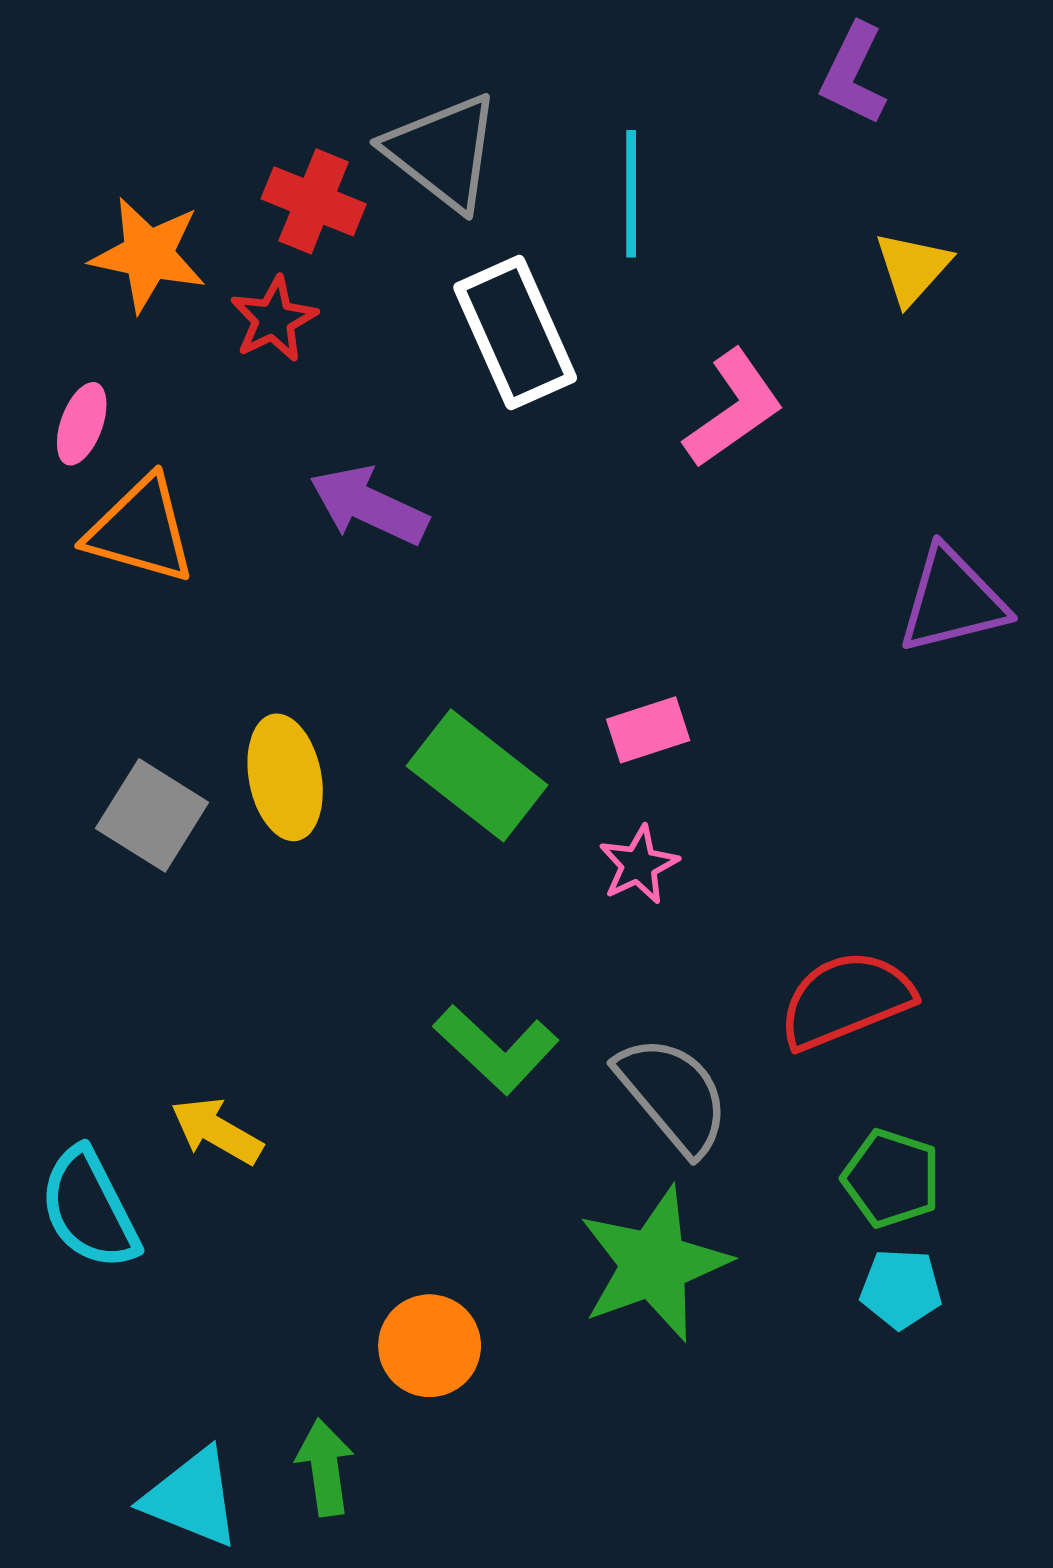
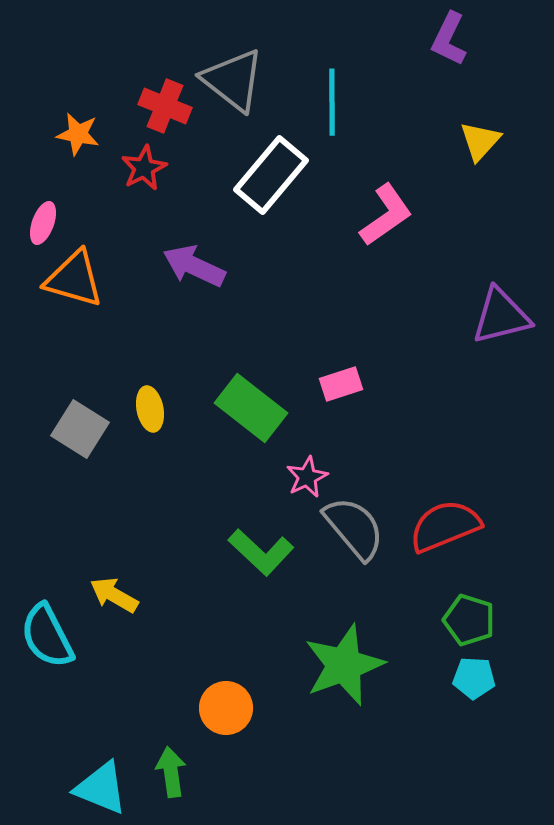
orange star: (148, 255) -> (78, 134), size x0.7
white rectangle: (515, 333) -> (271, 175), turned 64
yellow ellipse: (285, 777) -> (150, 409), size x0.7
pink star: (639, 865) -> (307, 477), moved
gray semicircle: (673, 1095) -> (354, 528), moved

